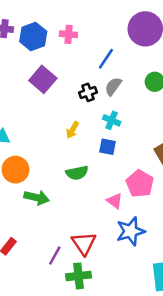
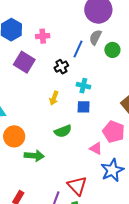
pink cross: (68, 34) -> (43, 36), moved
blue line: (106, 59) -> (78, 49), moved
gray semicircle: (113, 86) -> (95, 37), moved

